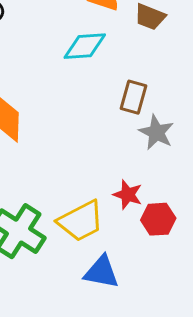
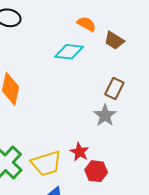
brown rectangle: (134, 97) -> (114, 88), moved

